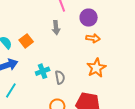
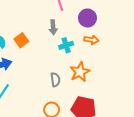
orange star: (96, 68) -> (80, 72), moved
cyan cross: (43, 71) -> (66, 45), moved

